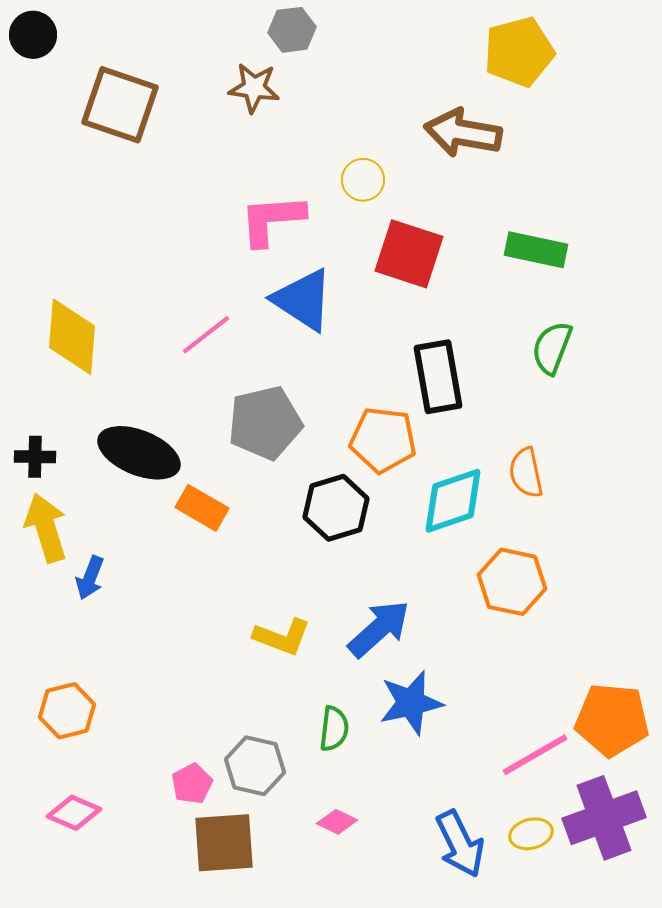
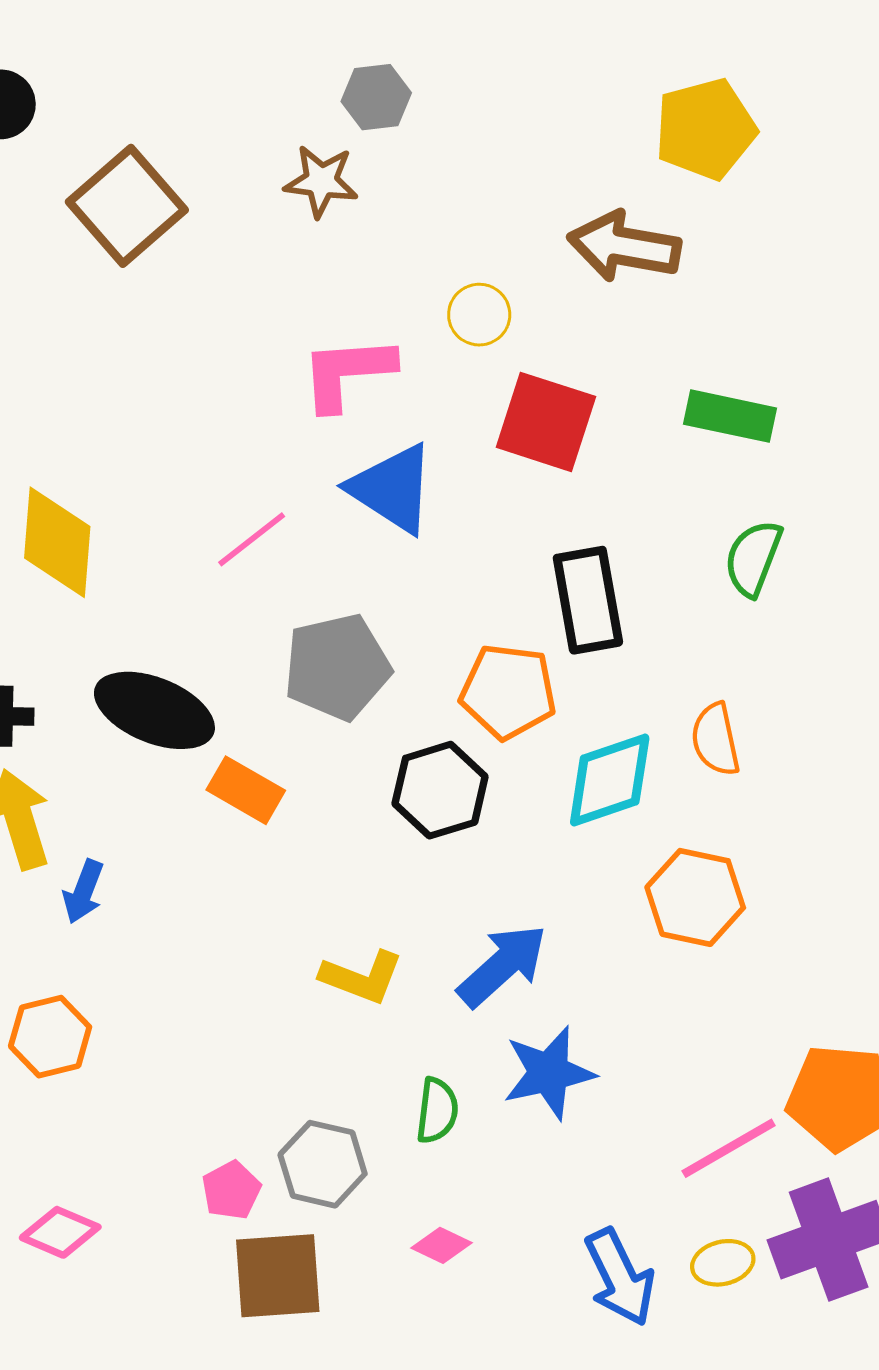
brown square: (120, 105) -> (127, 206), turned 30
orange hexagon: (67, 711) -> (50, 1037), moved

